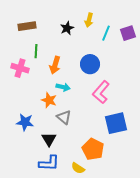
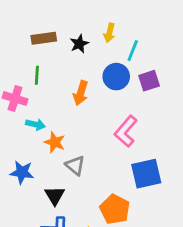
brown rectangle: (27, 26) -> (44, 38), moved
purple square: (128, 33) -> (149, 81), moved
blue circle: (90, 64) -> (116, 77), moved
orange arrow: (55, 65) -> (81, 93), moved
cyan arrow: (63, 87) -> (36, 124), moved

